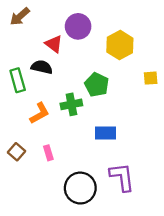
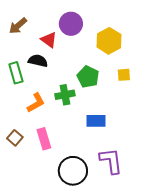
brown arrow: (20, 16) -> (18, 26), moved
yellow square: (151, 78) -> (124, 75), moved
pink rectangle: (48, 153) -> (44, 139), size x1.5

